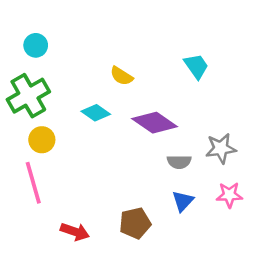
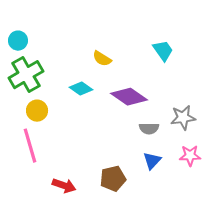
cyan circle: (36, 45) -> (18, 41), moved

